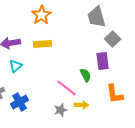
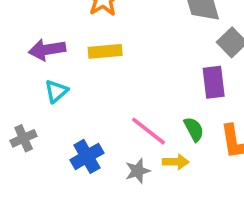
green semicircle: (86, 75) -> (194, 129), moved
blue cross: (20, 102) -> (87, 156), moved

